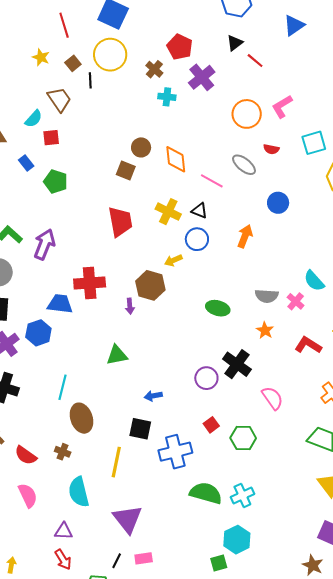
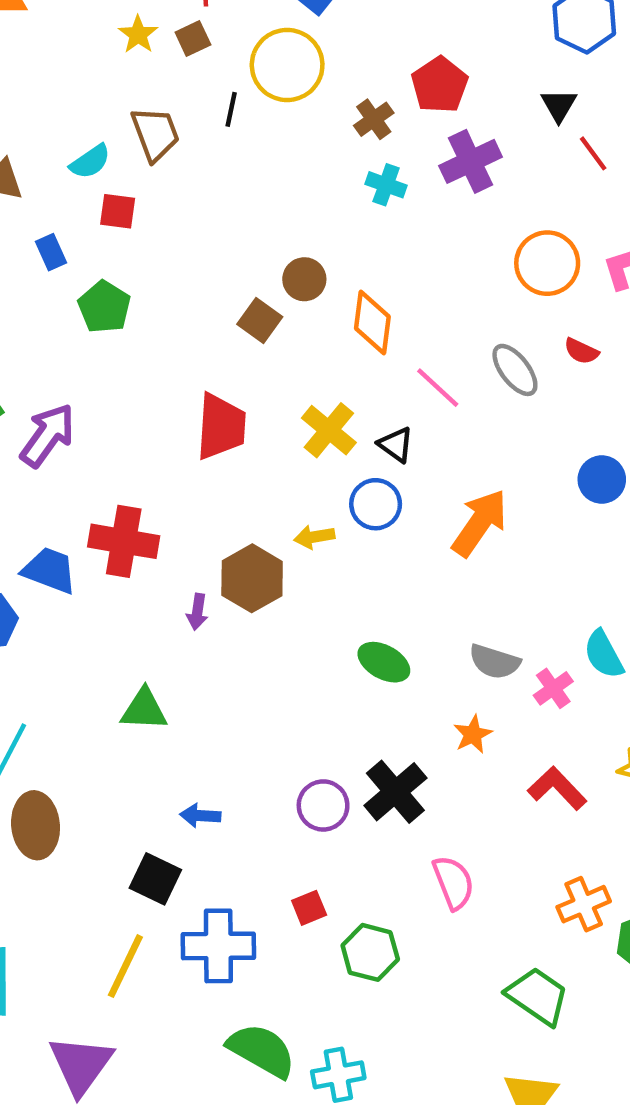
black triangle: (235, 43) -> (559, 105), turned -36
brown square: (73, 63) -> (193, 39), moved
blue circle: (278, 203) -> (602, 480), moved
orange arrow: (245, 236) -> (480, 523), size x1.4
yellow line: (116, 462) -> (125, 966), moved

